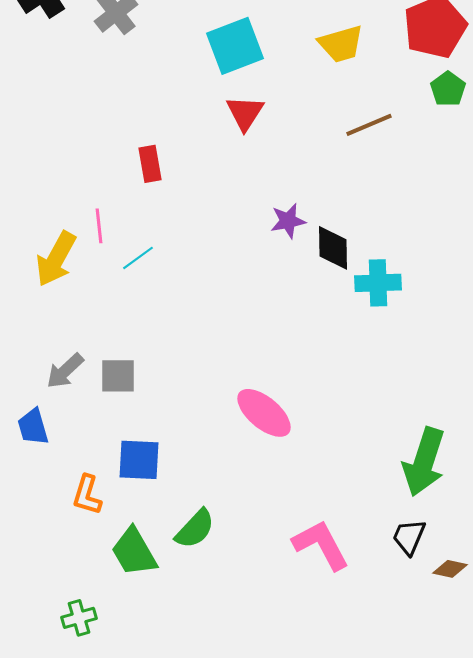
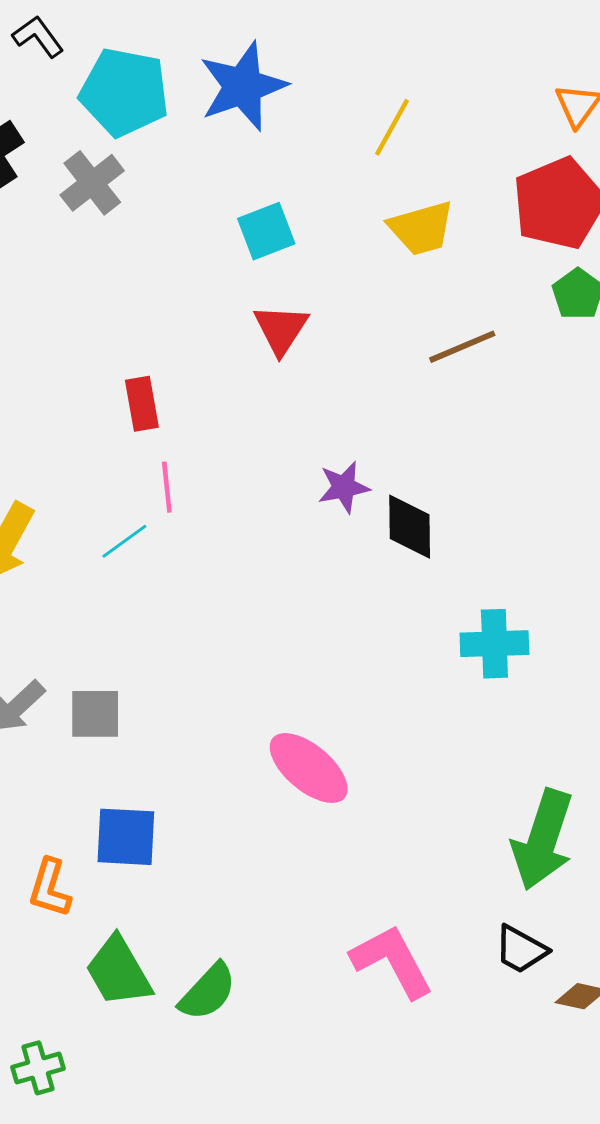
cyan square: (235, 46) -> (266, 231), size x0.7
pink line: (99, 226) -> (167, 487), moved
cyan cross: (378, 283) -> (494, 644), moved
green semicircle: (195, 529) -> (208, 992), moved
black trapezoid: (409, 537) -> (521, 949), turned -84

